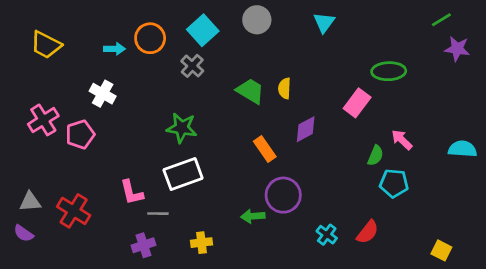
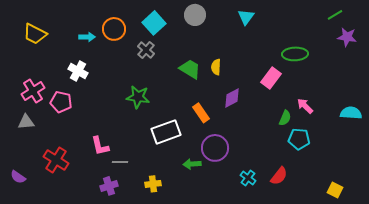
pink pentagon: (80, 134) -> (61, 102), turned 30
white rectangle: (183, 174) -> (166, 132), moved
gray triangle: (30, 202) -> (26, 122), moved

